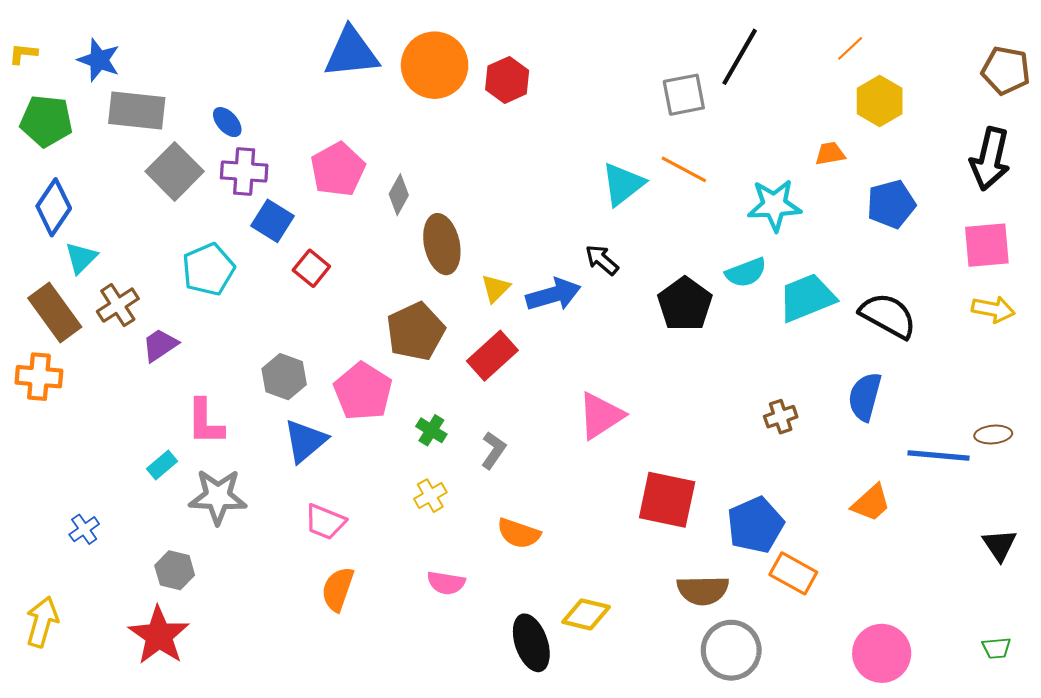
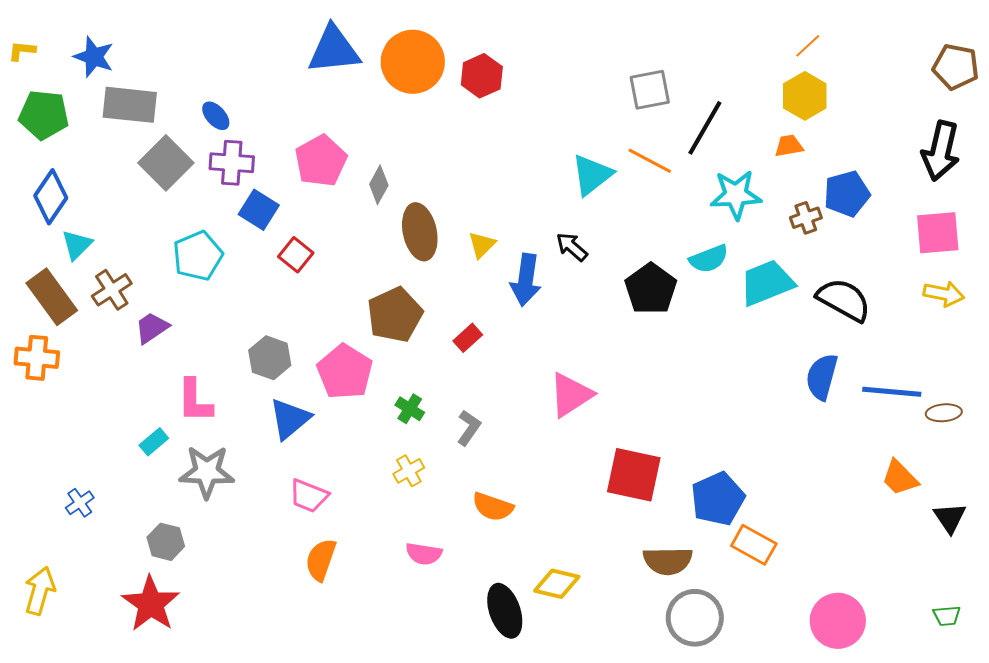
black line: (740, 57) -> (705, 128), moved
yellow hexagon: (880, 101) -> (805, 96), moved
yellow triangle: (496, 288) -> (482, 245), moved
blue arrow: (553, 295) -> (526, 280), turned 114
red rectangle: (492, 356) -> (468, 338), size x0.6
brown cross: (781, 417) -> (806, 218), moved
blue line: (938, 456) -> (892, 392), moved
orange trapezoid: (871, 503) -> (900, 478), moved, turned 87

